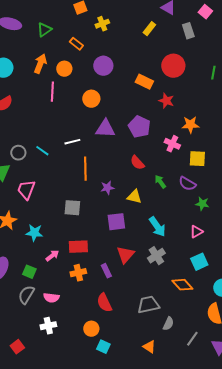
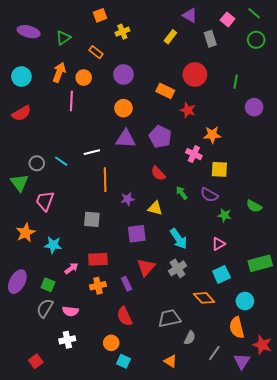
orange circle: (91, 99) -> (123, 108), moved

